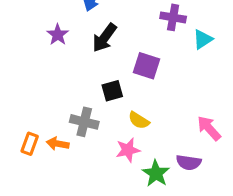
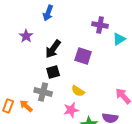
black arrow: (104, 38) -> (53, 49), moved
black square: (112, 91) -> (53, 72), moved
orange arrow: (58, 144) -> (26, 106), turned 32

